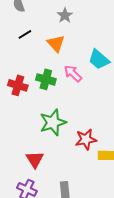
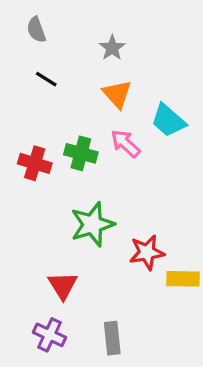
black line: (25, 34) -> (46, 79), turned 64
orange triangle: (56, 43) -> (117, 94), moved

